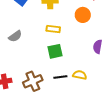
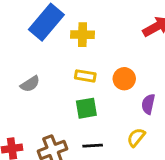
orange circle: (83, 15) -> (124, 79), moved
yellow semicircle: (80, 75) -> (136, 137), moved, turned -64

